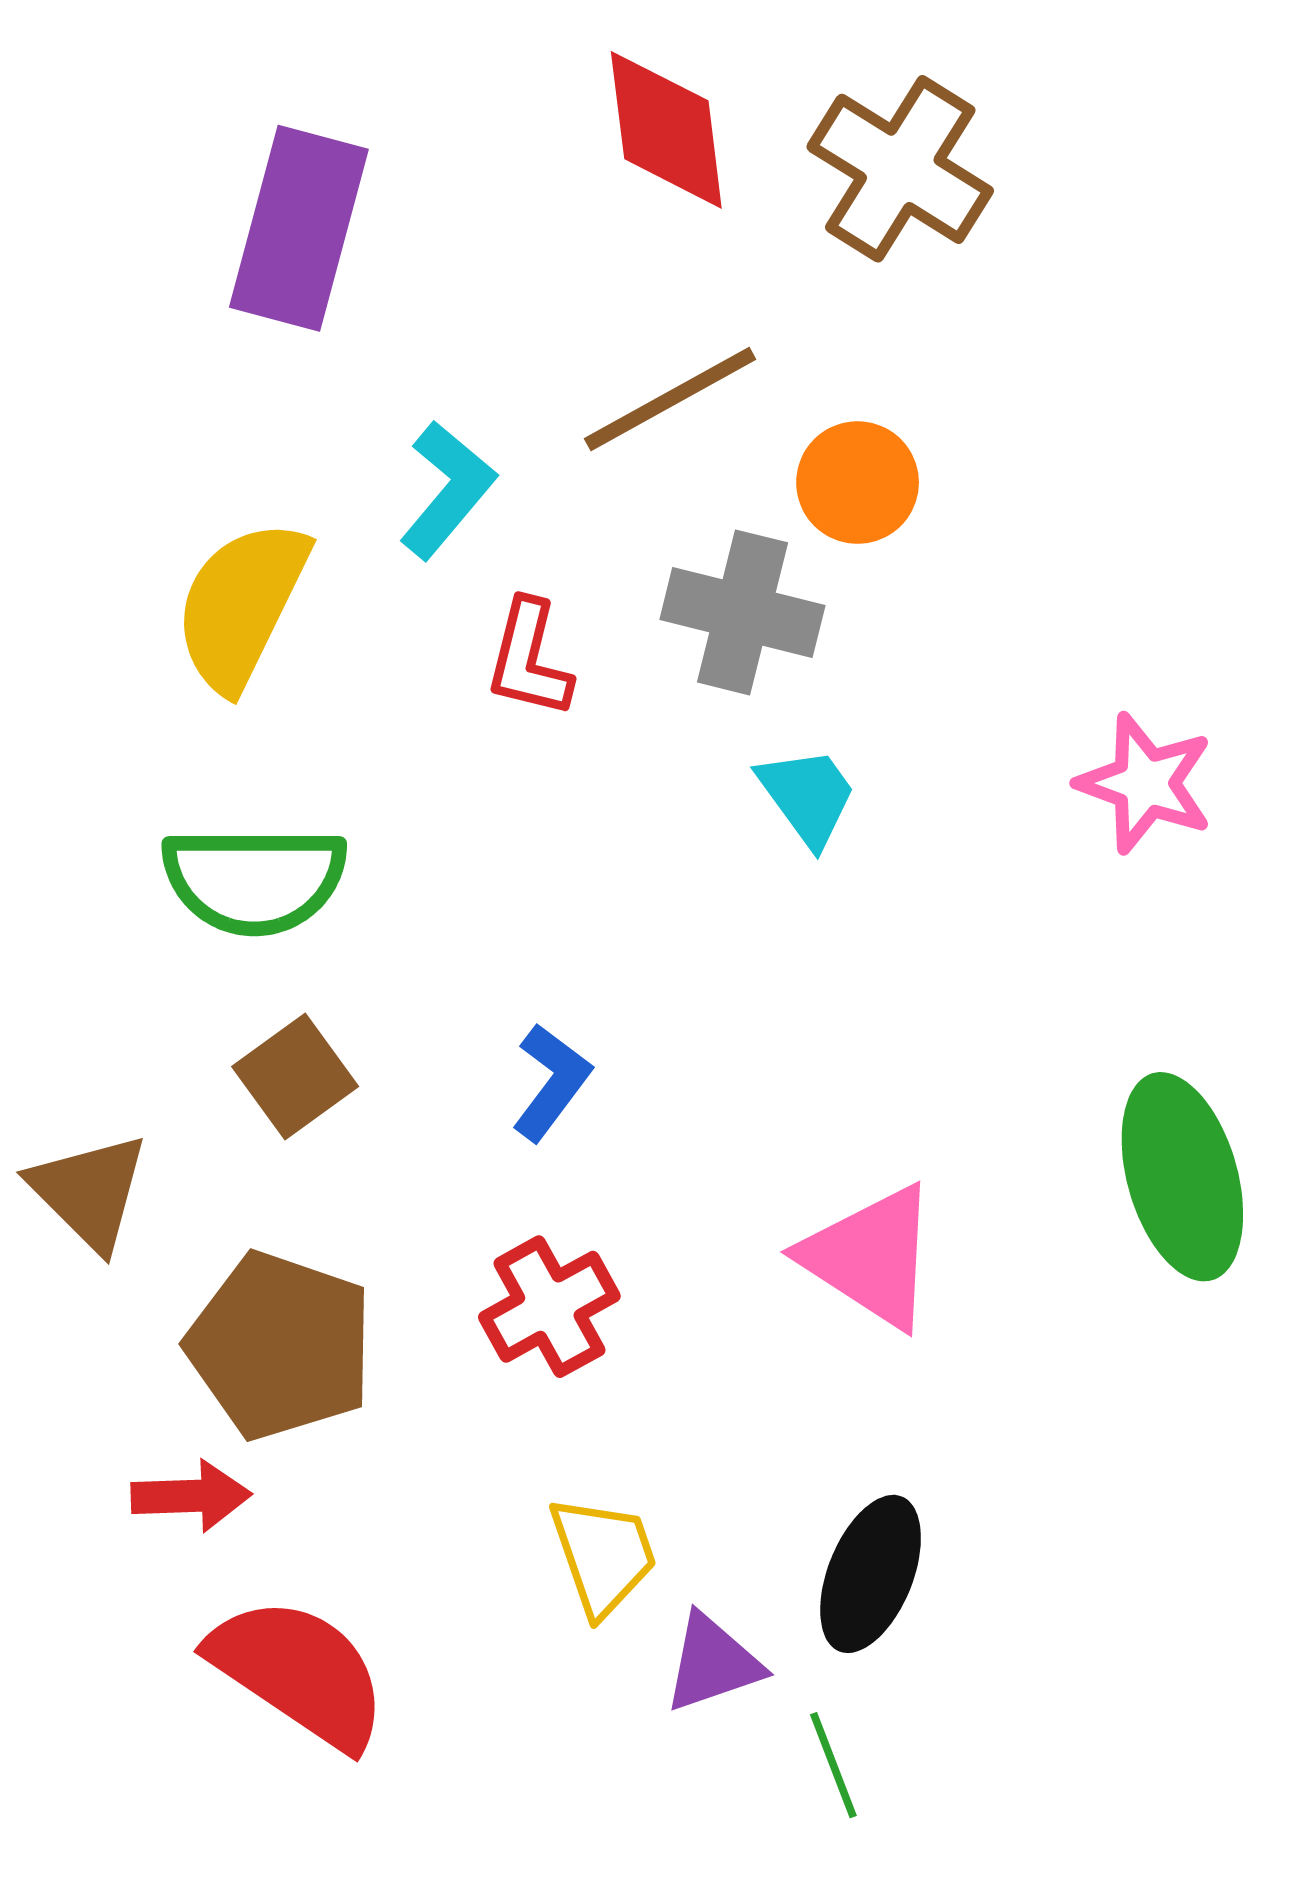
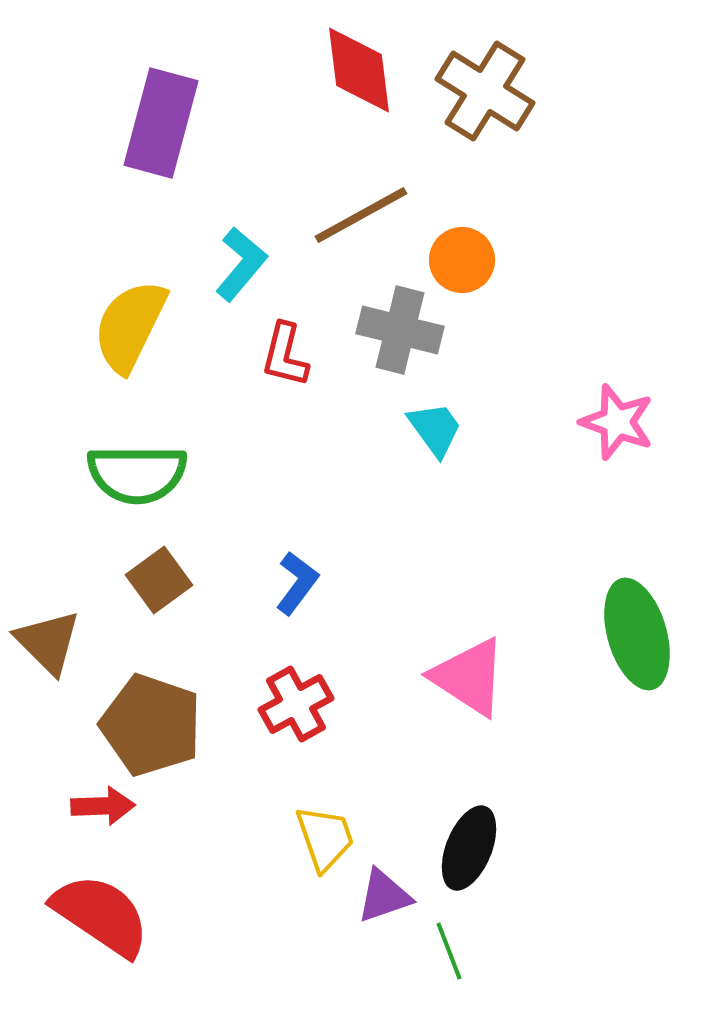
red semicircle: (299, 1672) -> (101, 915), moved

